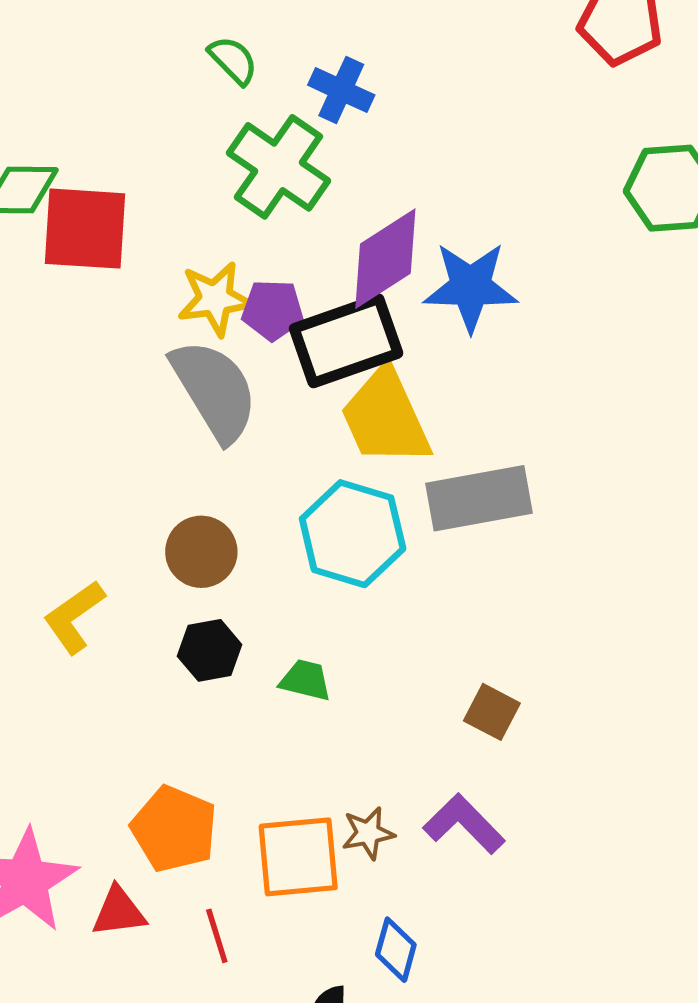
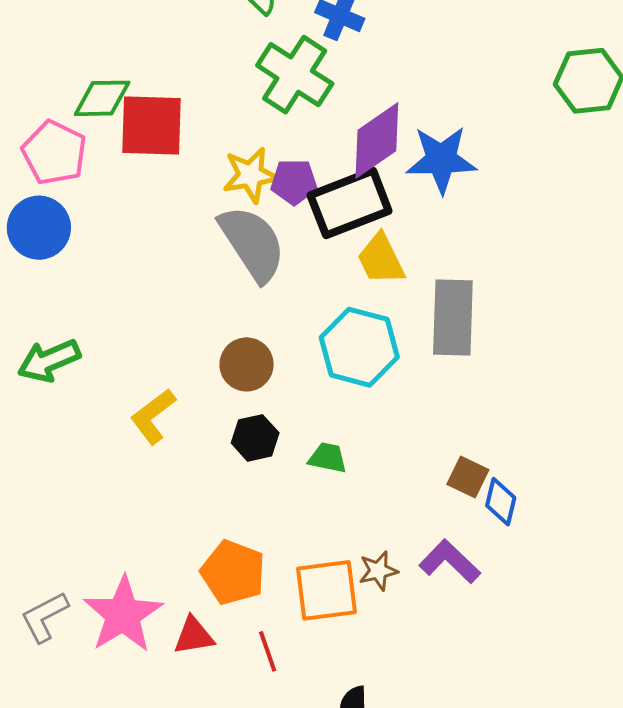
yellow trapezoid: (385, 417) -> (381, 259), size x0.7
gray rectangle: (479, 498) -> (453, 318), turned -76
blue diamond: (396, 950) -> (501, 502), moved

